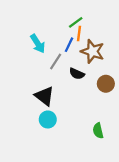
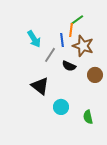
green line: (76, 22) -> (77, 20), moved
blue line: (69, 45) -> (62, 40), turned -32
cyan circle: (48, 119) -> (61, 107), moved

